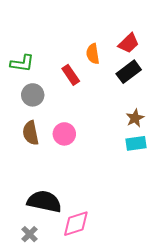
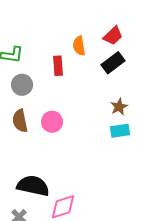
red rectangle: (71, 75) -> (58, 66), turned 30

